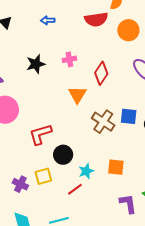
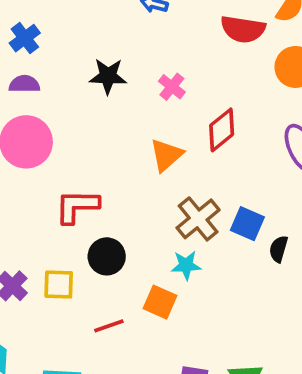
pink cross: (69, 59) -> (172, 87), turned 32
orange square: (116, 167) -> (160, 302), moved
cyan star: (86, 171) -> (186, 265), moved

